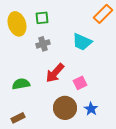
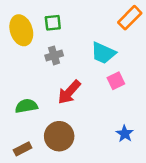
pink square: (80, 83) -> (116, 81), moved
brown circle: (65, 108) -> (59, 136), moved
blue star: (91, 109) -> (125, 134), moved

